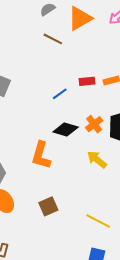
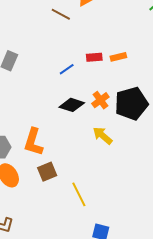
orange L-shape: (41, 155) -> (33, 142), moved
brown square: (48, 206) -> (47, 172), moved
yellow line: (98, 221) -> (79, 194), moved, turned 35

